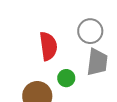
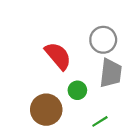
red semicircle: (48, 46) -> (58, 56), turned -32

